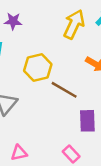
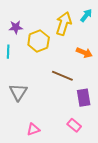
yellow hexagon: (38, 68) -> (39, 41), moved

